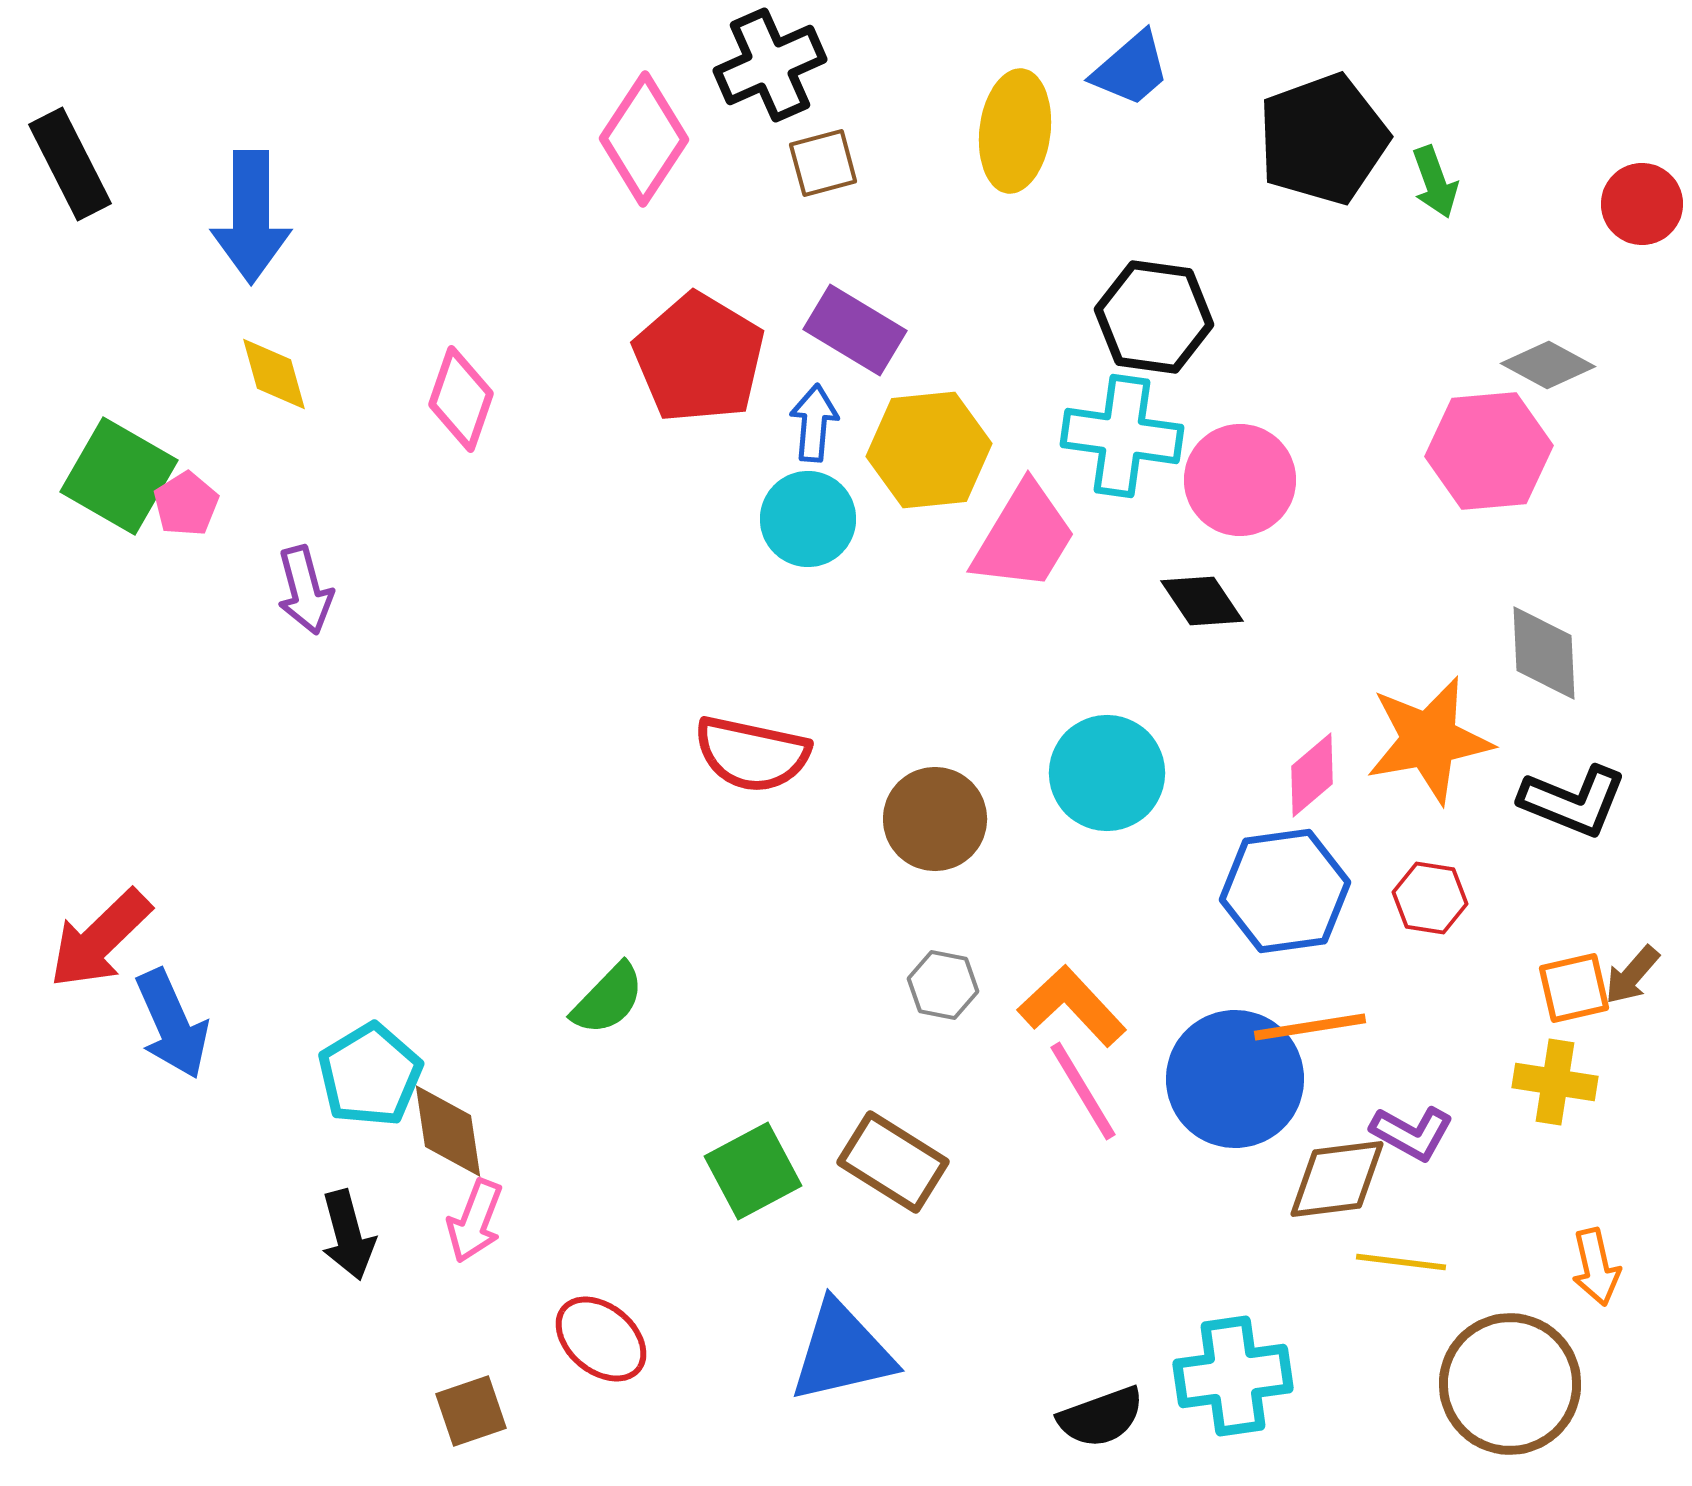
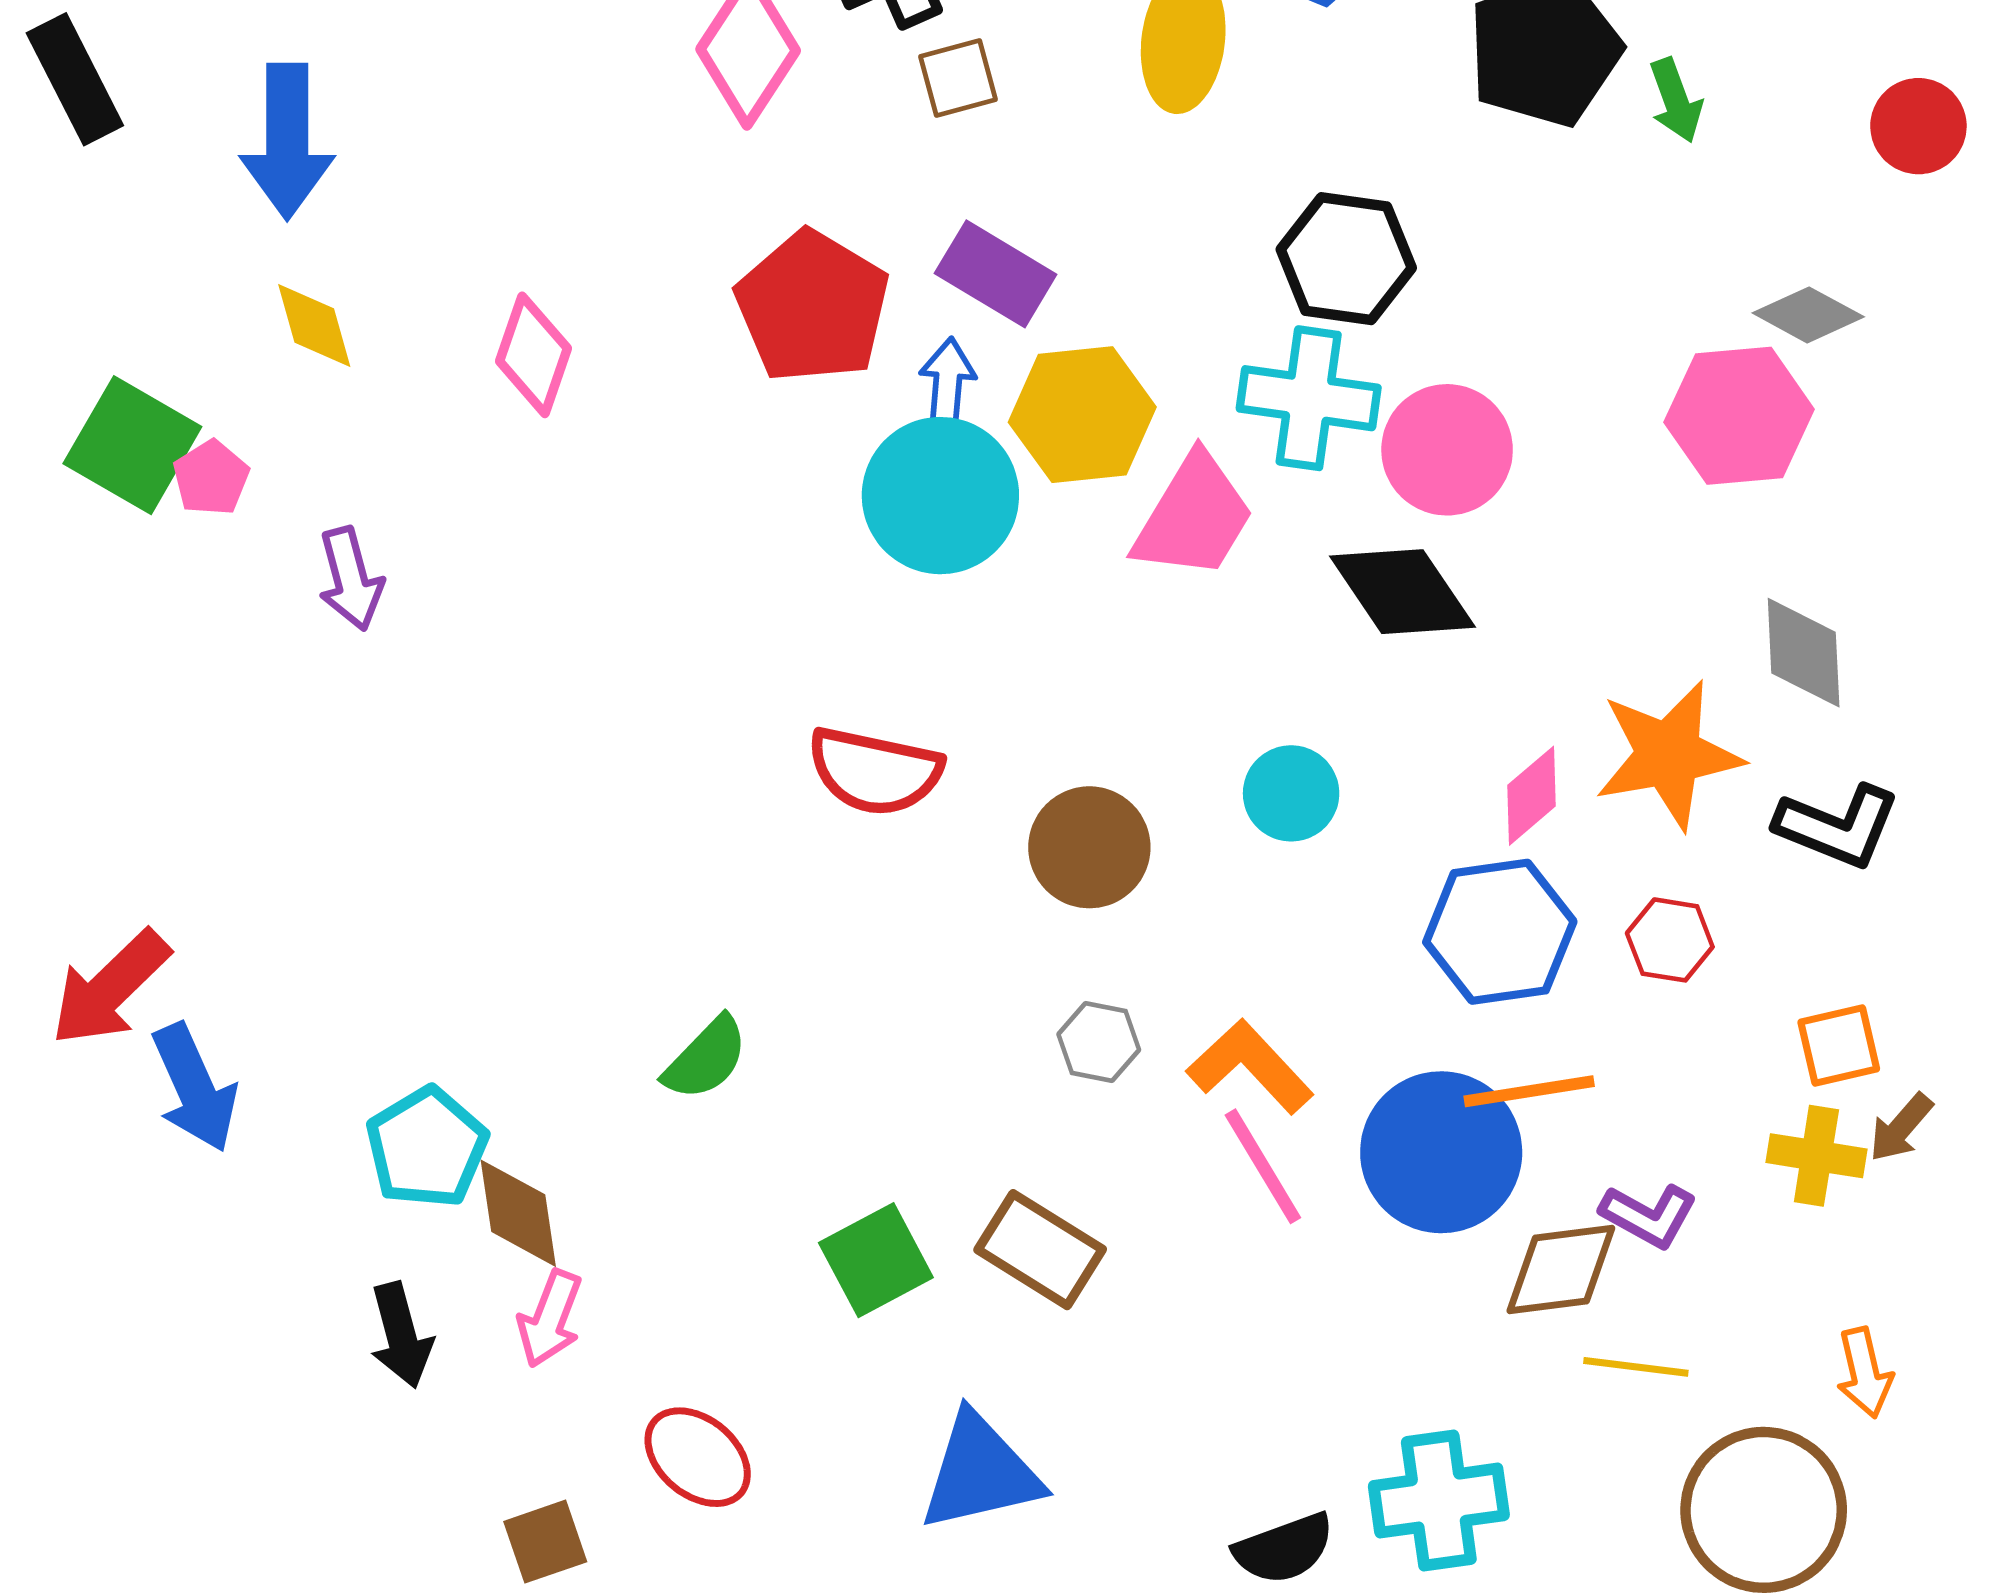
cyan circle: (808, 519) -> (940, 496), size x1.4
black diamond: (1202, 601) -> (1402, 592), size x1.5
cyan circle: (1107, 773) -> (1291, 793), size x0.7
brown arrow: (1632, 975) -> (1901, 1128), moved

